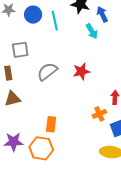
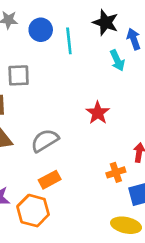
gray semicircle: (47, 71) -> (45, 141), moved
red star: (81, 71) -> (98, 113), turned -30
orange rectangle: (51, 124) -> (50, 180), turned 49

